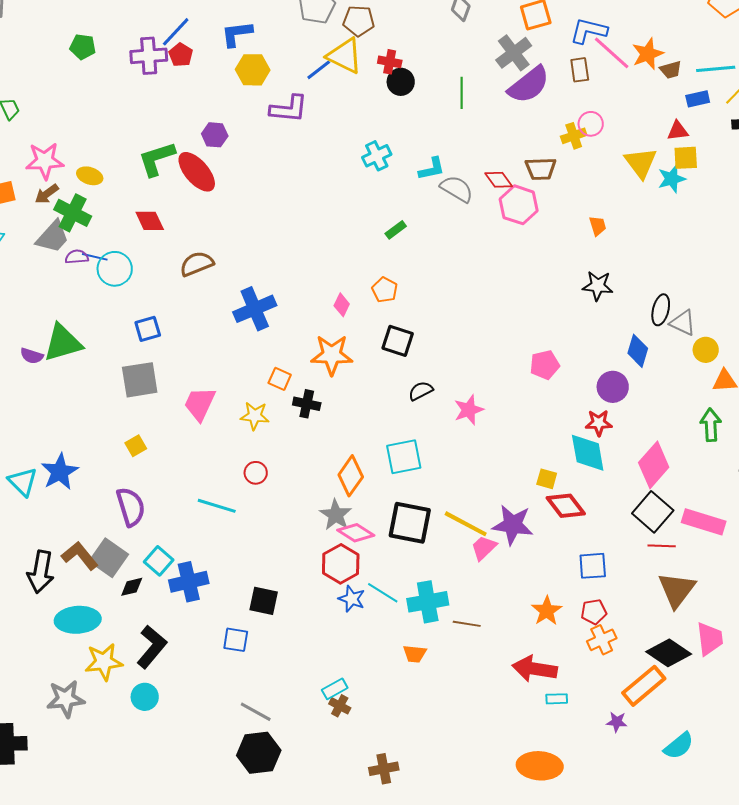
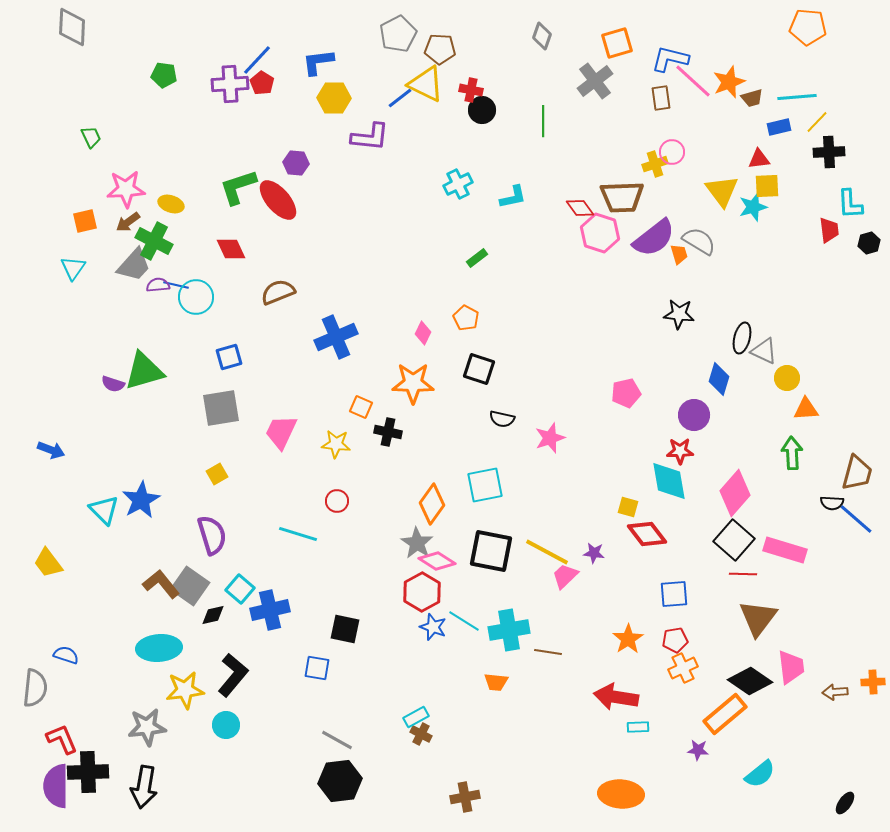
purple semicircle: (529, 85) -> (654, 238), moved
brown trapezoid: (541, 169) -> (622, 197), size x1.4
gray semicircle: (457, 189) -> (699, 241), moved
black semicircle: (421, 391) -> (502, 419), turned -140
purple star: (513, 525) -> (594, 553), size x0.5
black arrow: (41, 572) -> (144, 787), moved

